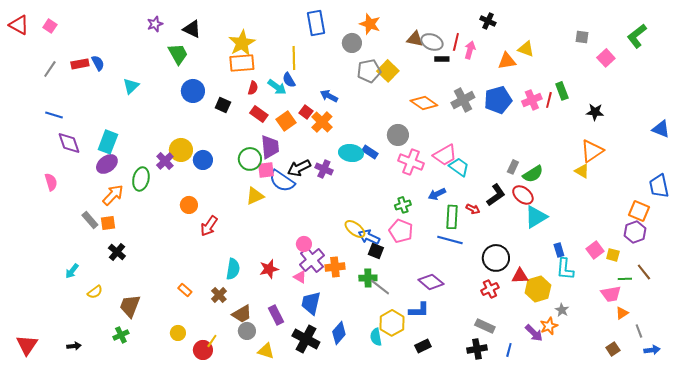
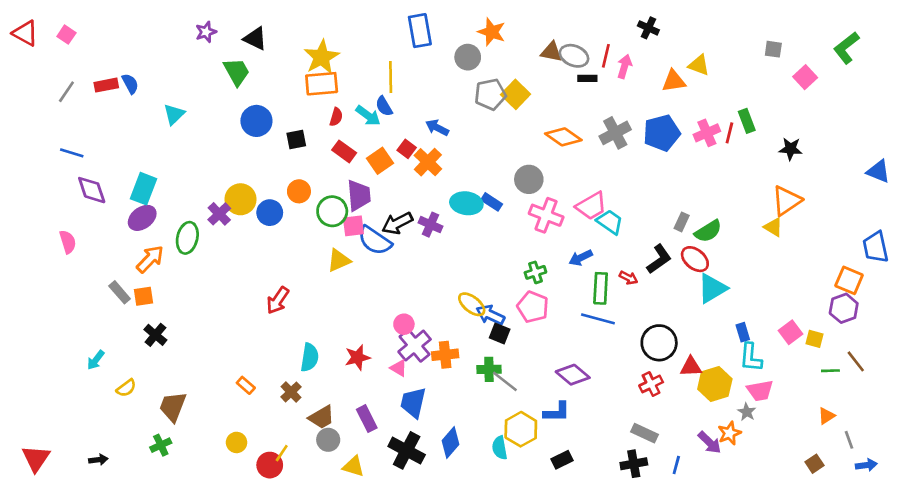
black square: (223, 105) -> (296, 140), turned -35
orange circle: (189, 205) -> (299, 191), moved
pink trapezoid: (611, 294) -> (760, 391), moved

